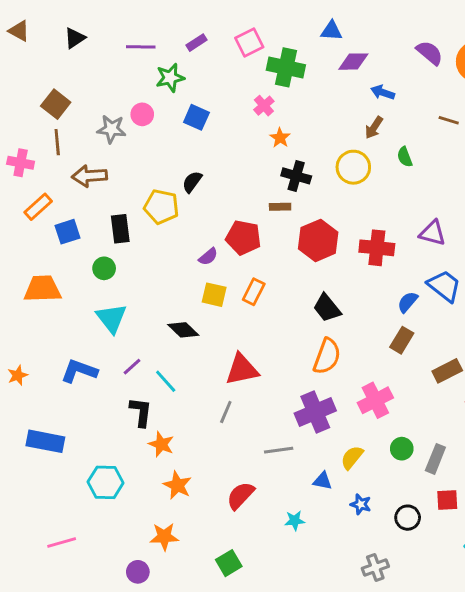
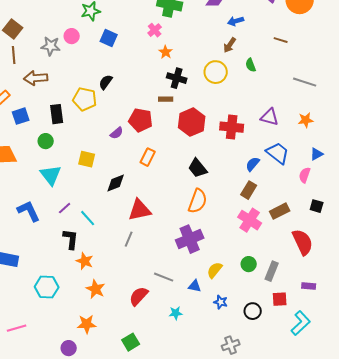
blue arrow: (383, 92) -> (236, 21), turned -35
yellow square: (214, 295) -> (87, 159), moved
black diamond: (183, 330) -> (116, 183), moved, turned -65
blue L-shape: (79, 371) -> (29, 211), turned 45
pink cross: (375, 400) -> (250, 220), moved, turned -30
gray line: (279, 450) -> (164, 277), moved, turned 30

